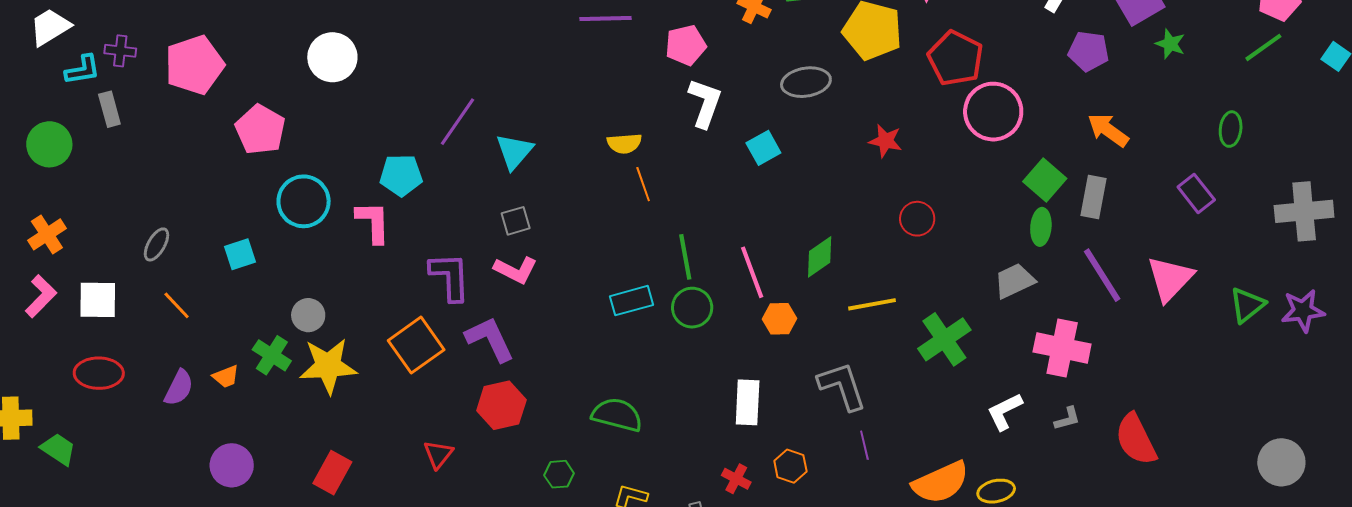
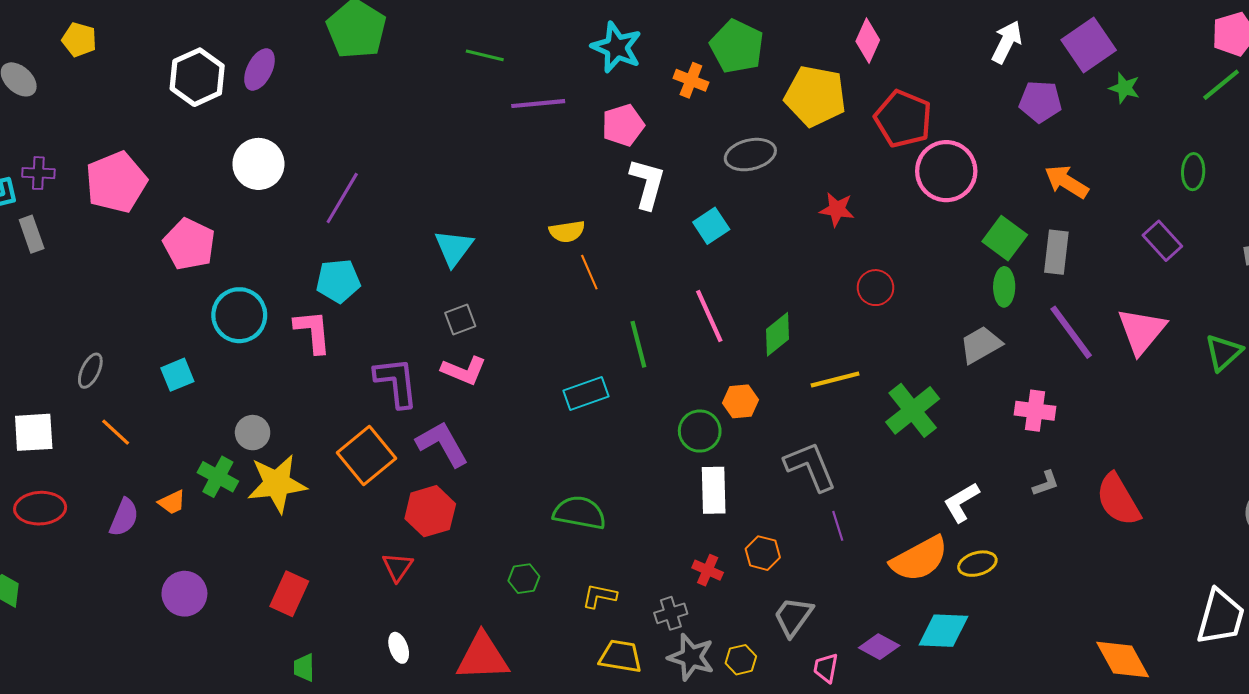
purple line: (458, 122) -> (342, 198), moved
pink line: (752, 272) -> (709, 316), moved
green circle: (692, 308) -> (700, 431), moved
pink cross: (1062, 348) -> (1035, 411), size x0.7
red hexagon: (501, 405) -> (430, 511), moved
white L-shape: (1005, 412) -> (961, 502), moved

